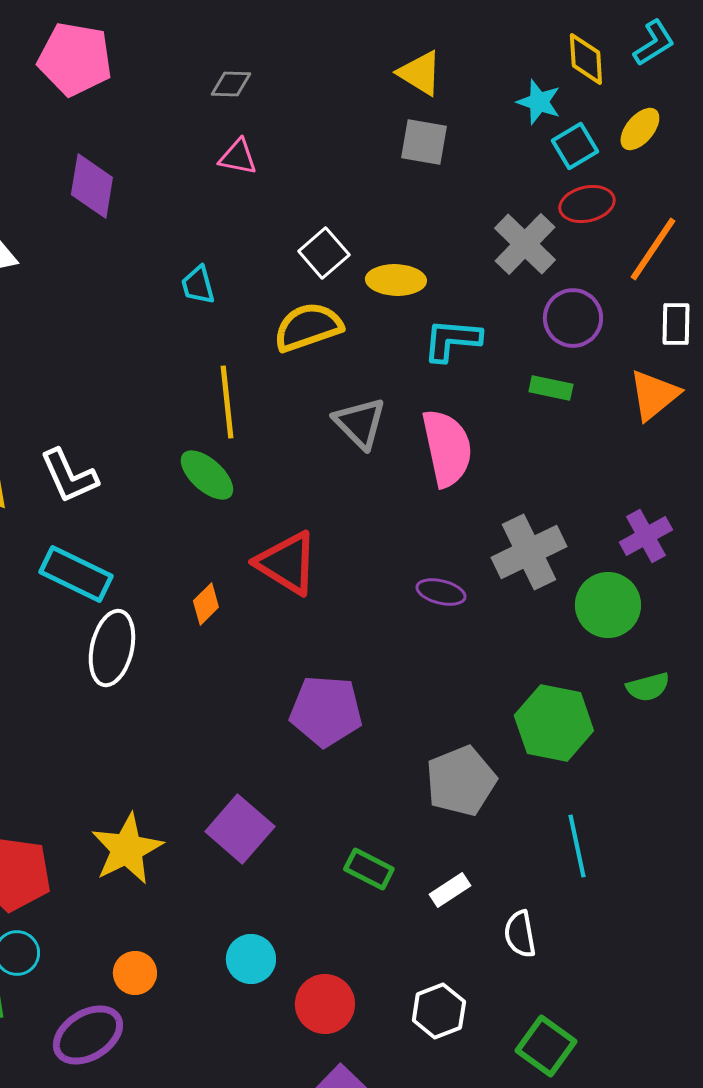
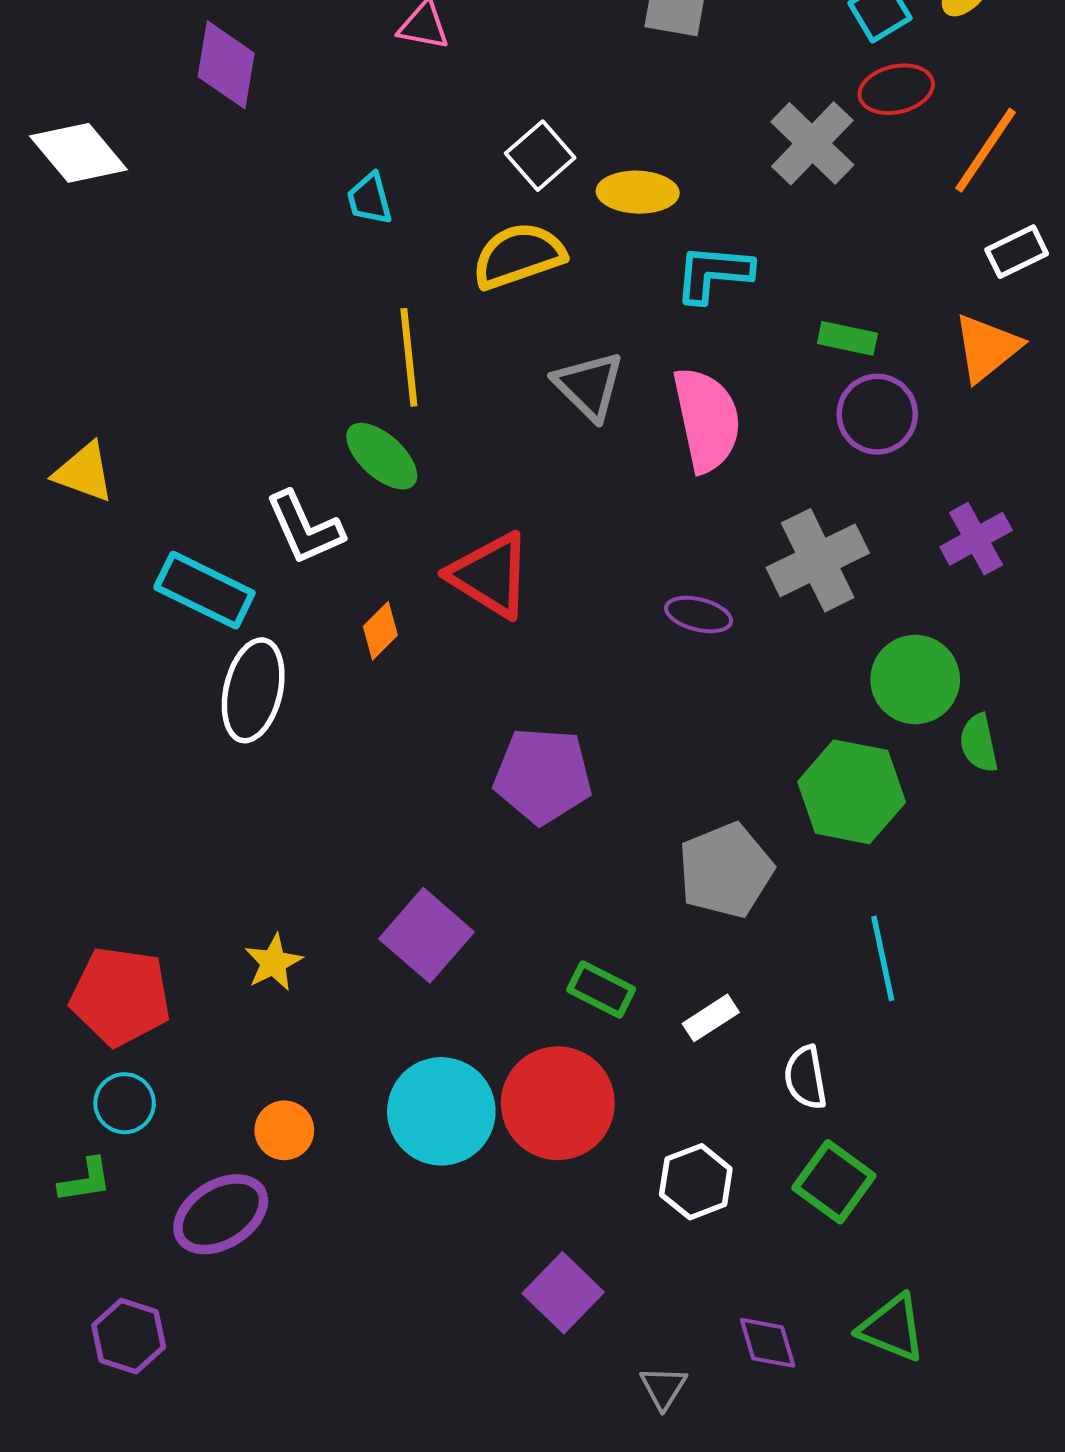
purple circle: (573, 318) -> (877, 414), moved
white rectangle: (676, 324) -> (1017, 252), turned 63
white L-shape: (69, 476) -> (305, 528), moved
green circle: (608, 605) -> (915, 679), moved
green semicircle: (648, 687) -> (979, 743), turned 93
yellow star: (127, 849) -> (273, 962), size x0.6
cyan circle: (251, 959) -> (441, 1111), size x1.6
red circle: (325, 1004) -> (558, 1103), moved, size x1.4
green square: (546, 1046) -> (834, 1182), moved

